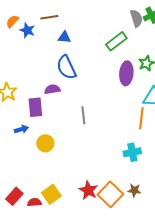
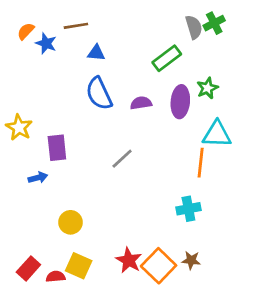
purple semicircle: (52, 89) -> (141, 103), moved
gray line: (83, 115) -> (122, 159), turned 54
yellow circle: (45, 143) -> (70, 222), moved
yellow square: (51, 194) -> (79, 266), turned -30

